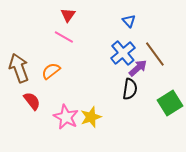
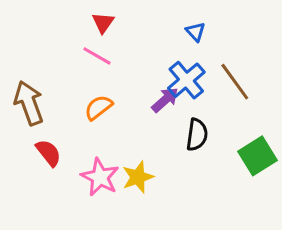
purple arrow: (138, 68) -> (165, 100), moved
orange semicircle: (51, 71) -> (98, 107), moved

